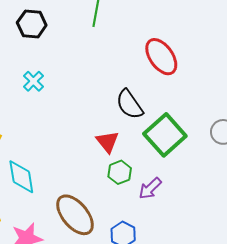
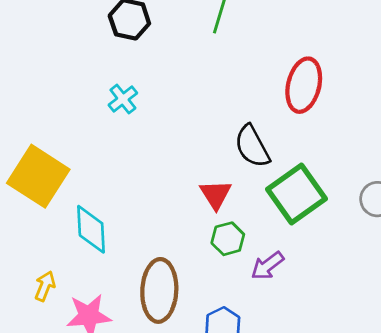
red ellipse: (161, 57) -> (304, 85), turned 42
brown ellipse: (75, 215) -> (159, 290), turned 36

